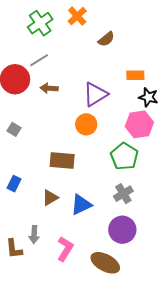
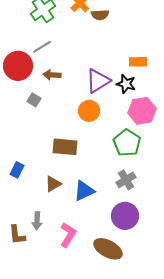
brown semicircle: (106, 39) -> (100, 15), moved, turned 36
black star: (148, 97) -> (126, 84), moved
gray square: (14, 129) -> (34, 100), moved

